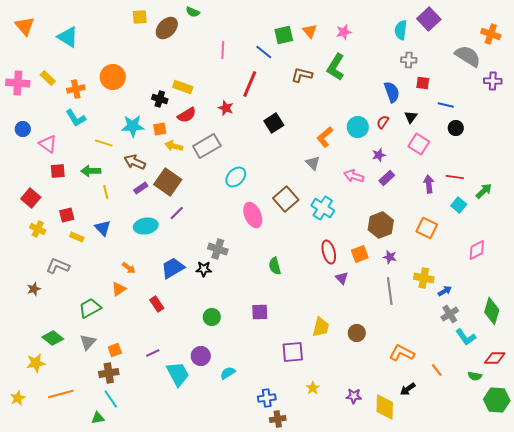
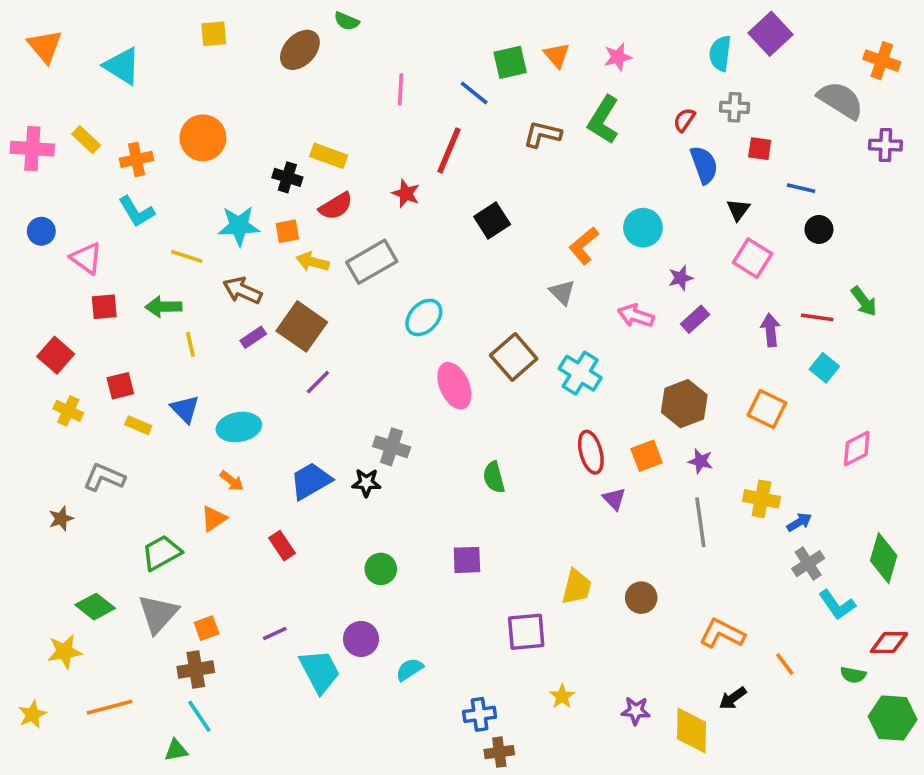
yellow square: (140, 17) -> (214, 34), moved
red semicircle: (383, 122) -> (684, 120), moved
green arrow: (484, 191) -> (864, 301), moved, turned 96
cyan ellipse: (146, 226) -> (239, 427), moved
gray triangle: (88, 342) -> (158, 614), size x1.4

